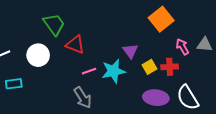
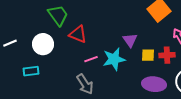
yellow square: (149, 67) -> (148, 55), turned 32
cyan rectangle: (14, 84) -> (31, 71), moved

